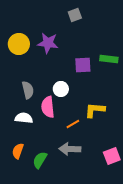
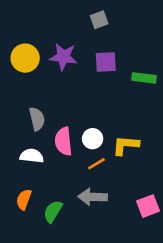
purple square: (83, 65) -> (106, 62), moved
white circle: (61, 89) -> (93, 139), moved

